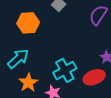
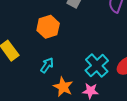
cyan arrow: (18, 59) -> (47, 65), size x0.7

